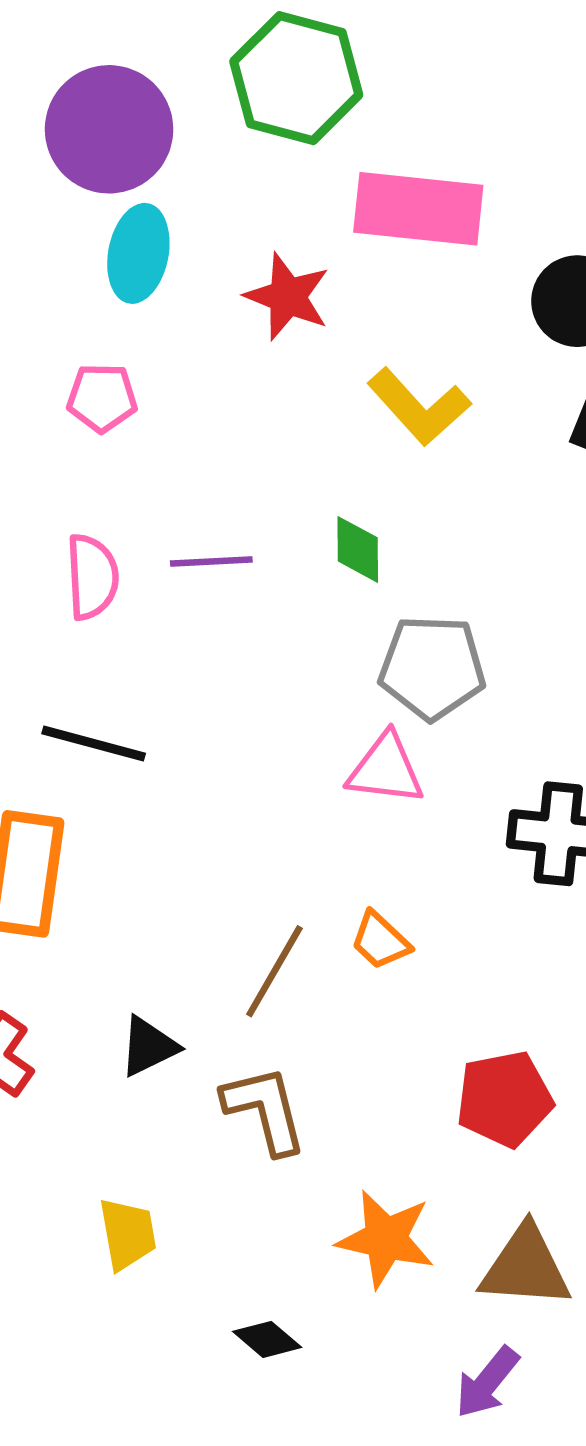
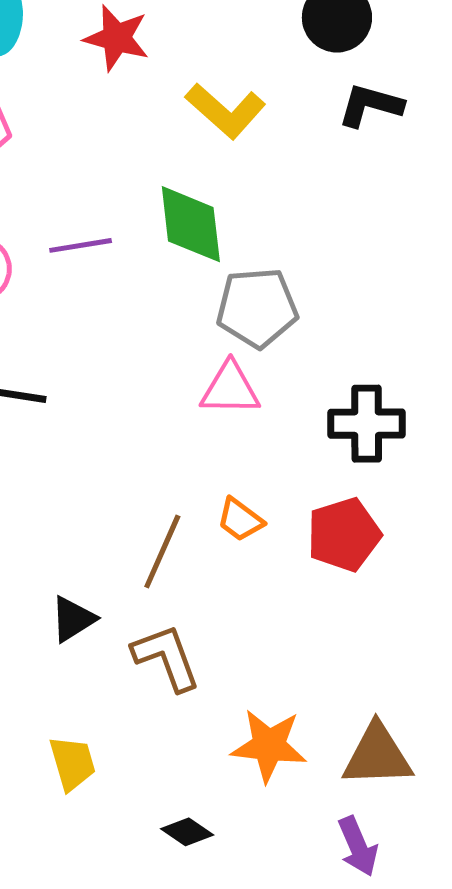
green diamond: (358, 549) -> (191, 224), size x1.6
red pentagon: (504, 1099) -> (344, 535), moved
purple arrow: (487, 1382) -> (358, 846), turned -56

